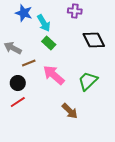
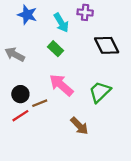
cyan arrow: (44, 23) -> (61, 23), moved
brown line: (29, 63) -> (40, 103), moved

